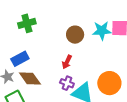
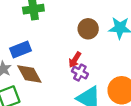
purple cross: (67, 83) -> (80, 73), moved

